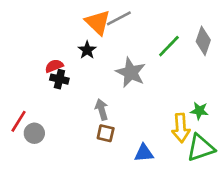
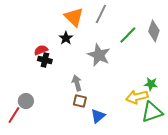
gray line: (119, 18) -> (101, 14), moved, turned -36
red line: (18, 121) -> (14, 115), moved
yellow arrow: (181, 128) -> (137, 97), turned 80
blue triangle: (144, 153) -> (98, 116), moved, turned -35

